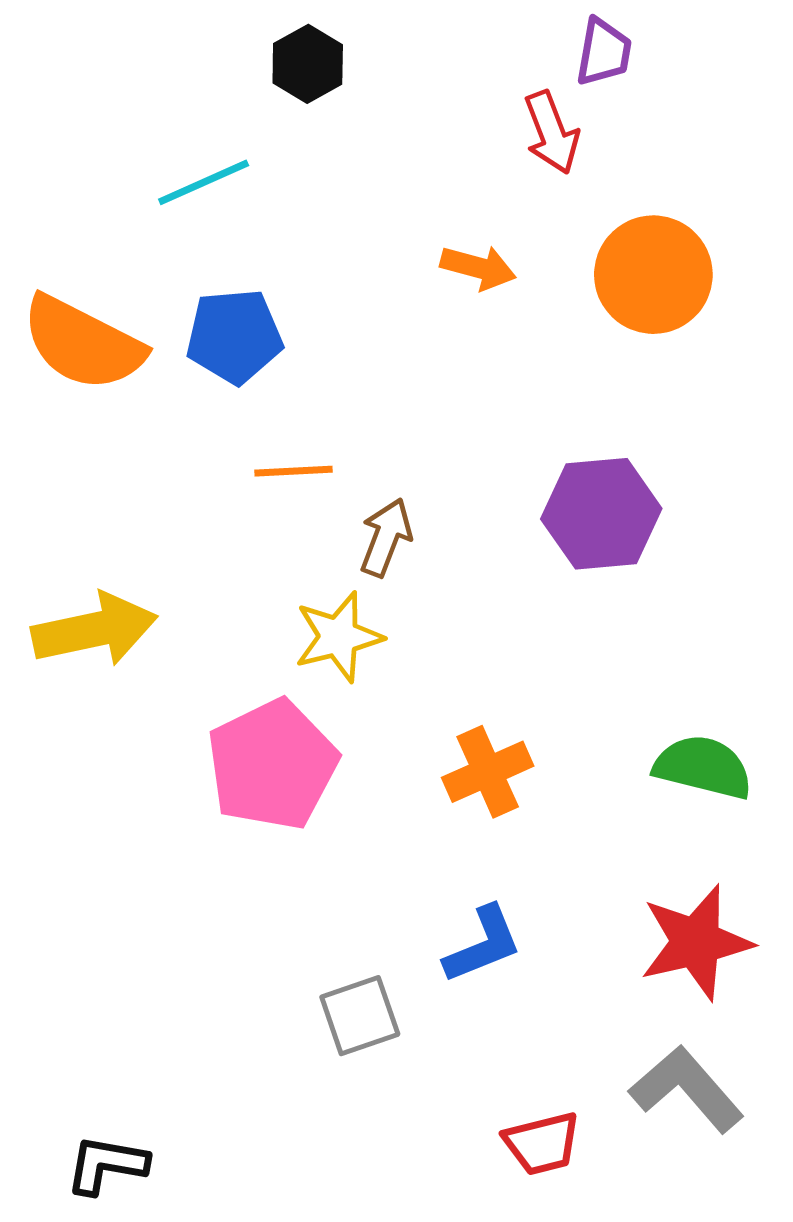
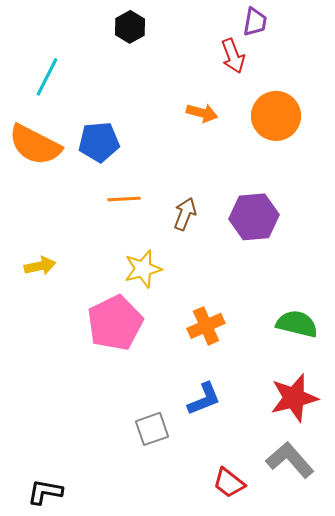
cyan line: (204, 182) -> (47, 77), moved, turned -39
brown arrow: (386, 537) -> (185, 214), moved
yellow arrow: (95, 630) -> (40, 266), size x0.6
red trapezoid: (542, 1143) -> (229, 483), turned 52

